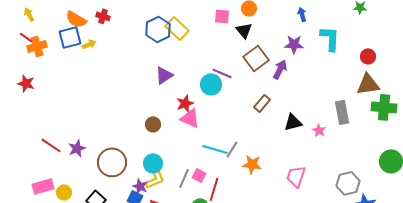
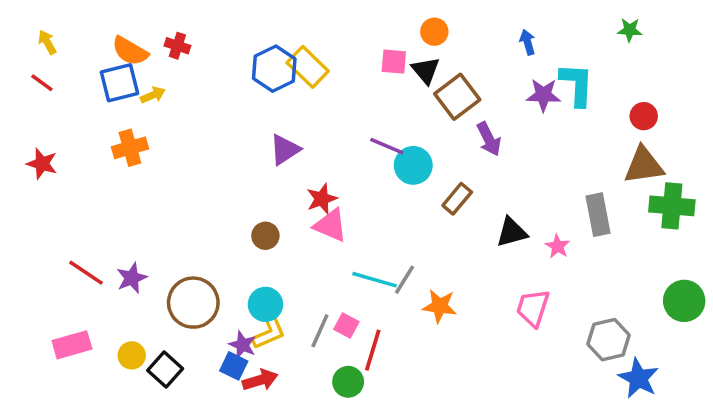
pink square: (222, 16) -> (394, 62), moved
purple star: (294, 44) -> (543, 95), moved
orange cross: (37, 46) -> (130, 148), moved
brown square: (256, 58) -> (457, 97), moved
purple arrow: (280, 69) -> (489, 139), turned 126
cyan circle: (211, 84) -> (413, 165), moved
pink trapezoid: (296, 176) -> (533, 308), moved
yellow circle: (64, 192) -> (132, 355), moved

